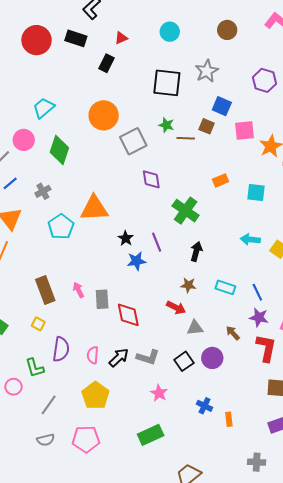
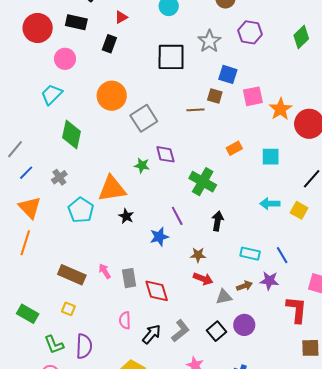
purple hexagon: (264, 80) -> (250, 32), moved
green star: (166, 125) -> (142, 165), moved
pink circle: (24, 140) -> (65, 59), moved
black star: (126, 238) -> (126, 216), moved
brown star: (188, 285) -> (198, 255), moved
brown rectangle: (45, 290) -> (72, 275), turned -40
purple star: (259, 317) -> (269, 281), moved
brown arrow: (233, 333) -> (244, 286), moved, turned 119
purple semicircle: (61, 349) -> (84, 346), moved
pink semicircle: (93, 355) -> (125, 320), moved
gray L-shape: (148, 357) -> (180, 331), turned -50
green L-shape: (35, 368) -> (54, 345), moved

